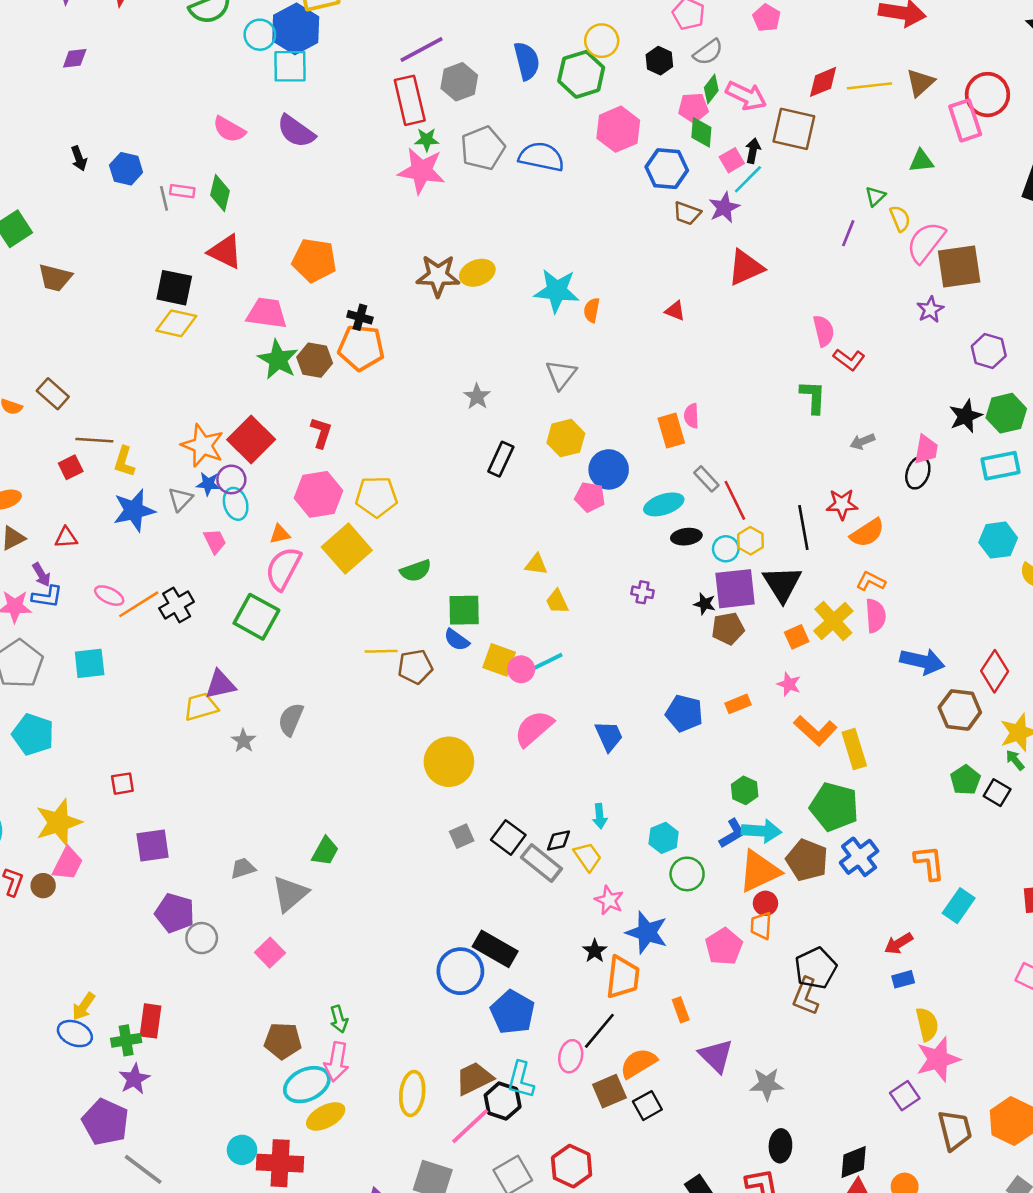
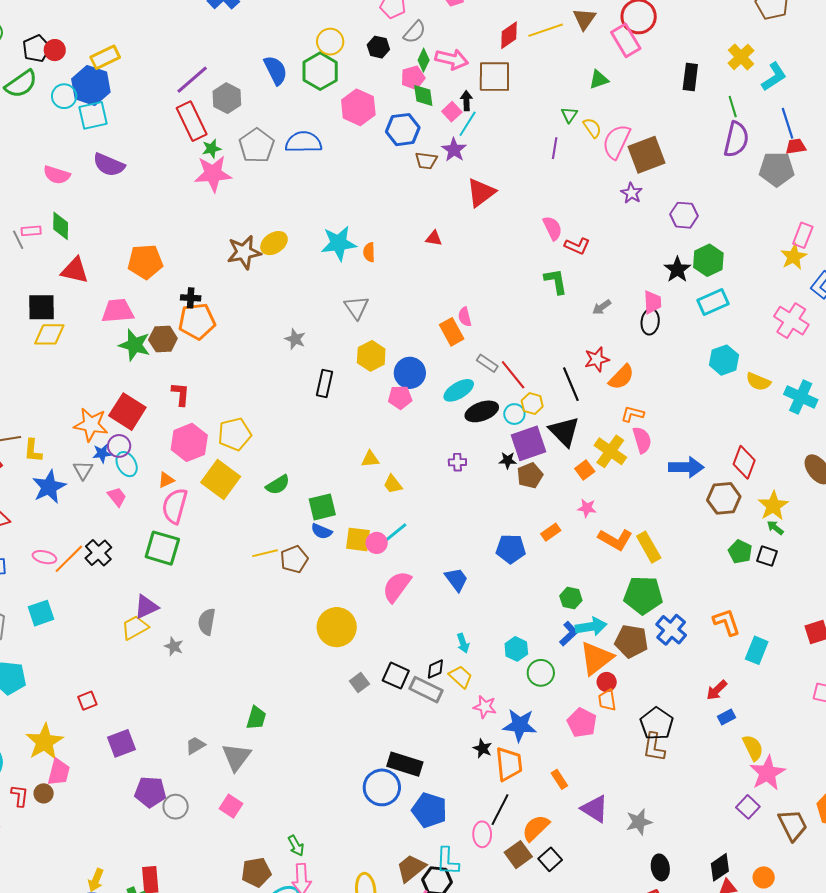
black ellipse: (686, 537) -> (482, 411), size x1.4

